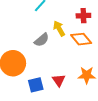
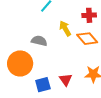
gray semicircle: (42, 40) -> (39, 41), moved, turned -126

